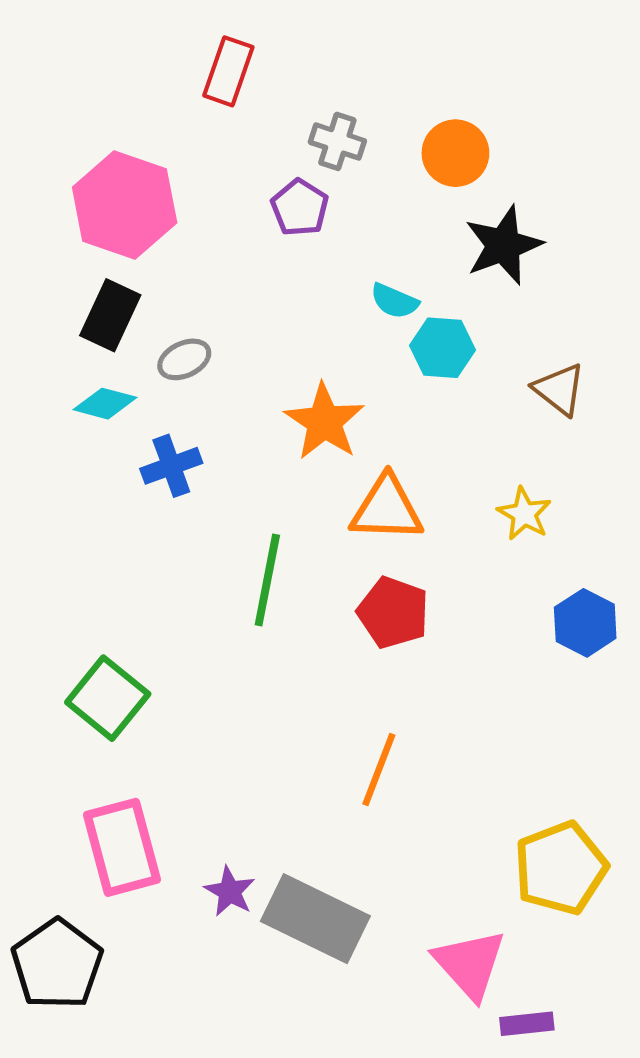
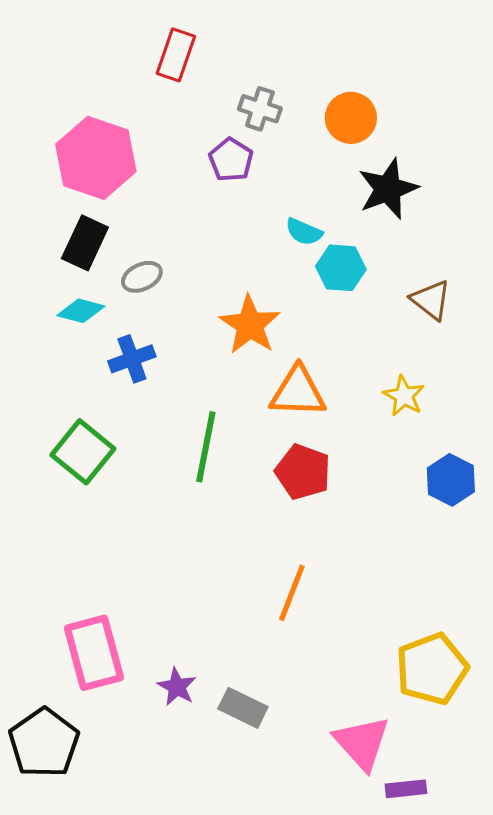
green square: (108, 698) -> (83, 452), moved
gray rectangle: (315, 919) -> (243, 708), size x0.6

